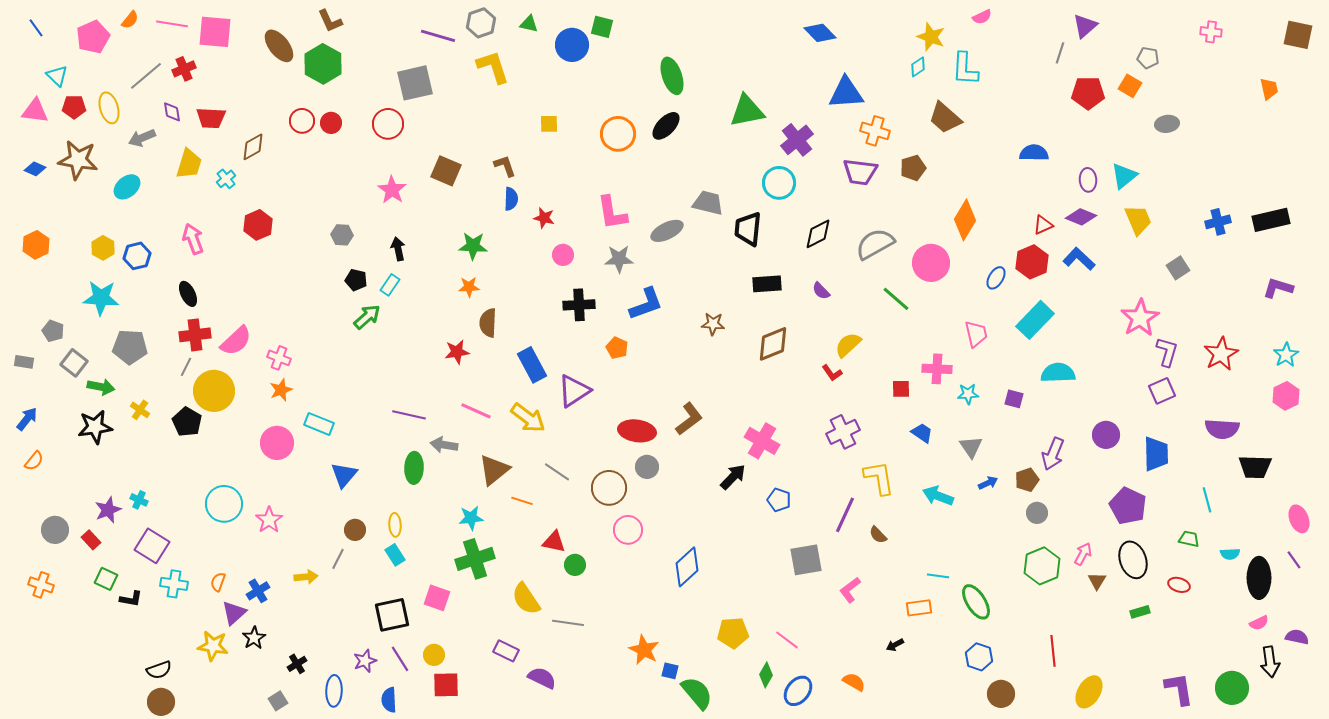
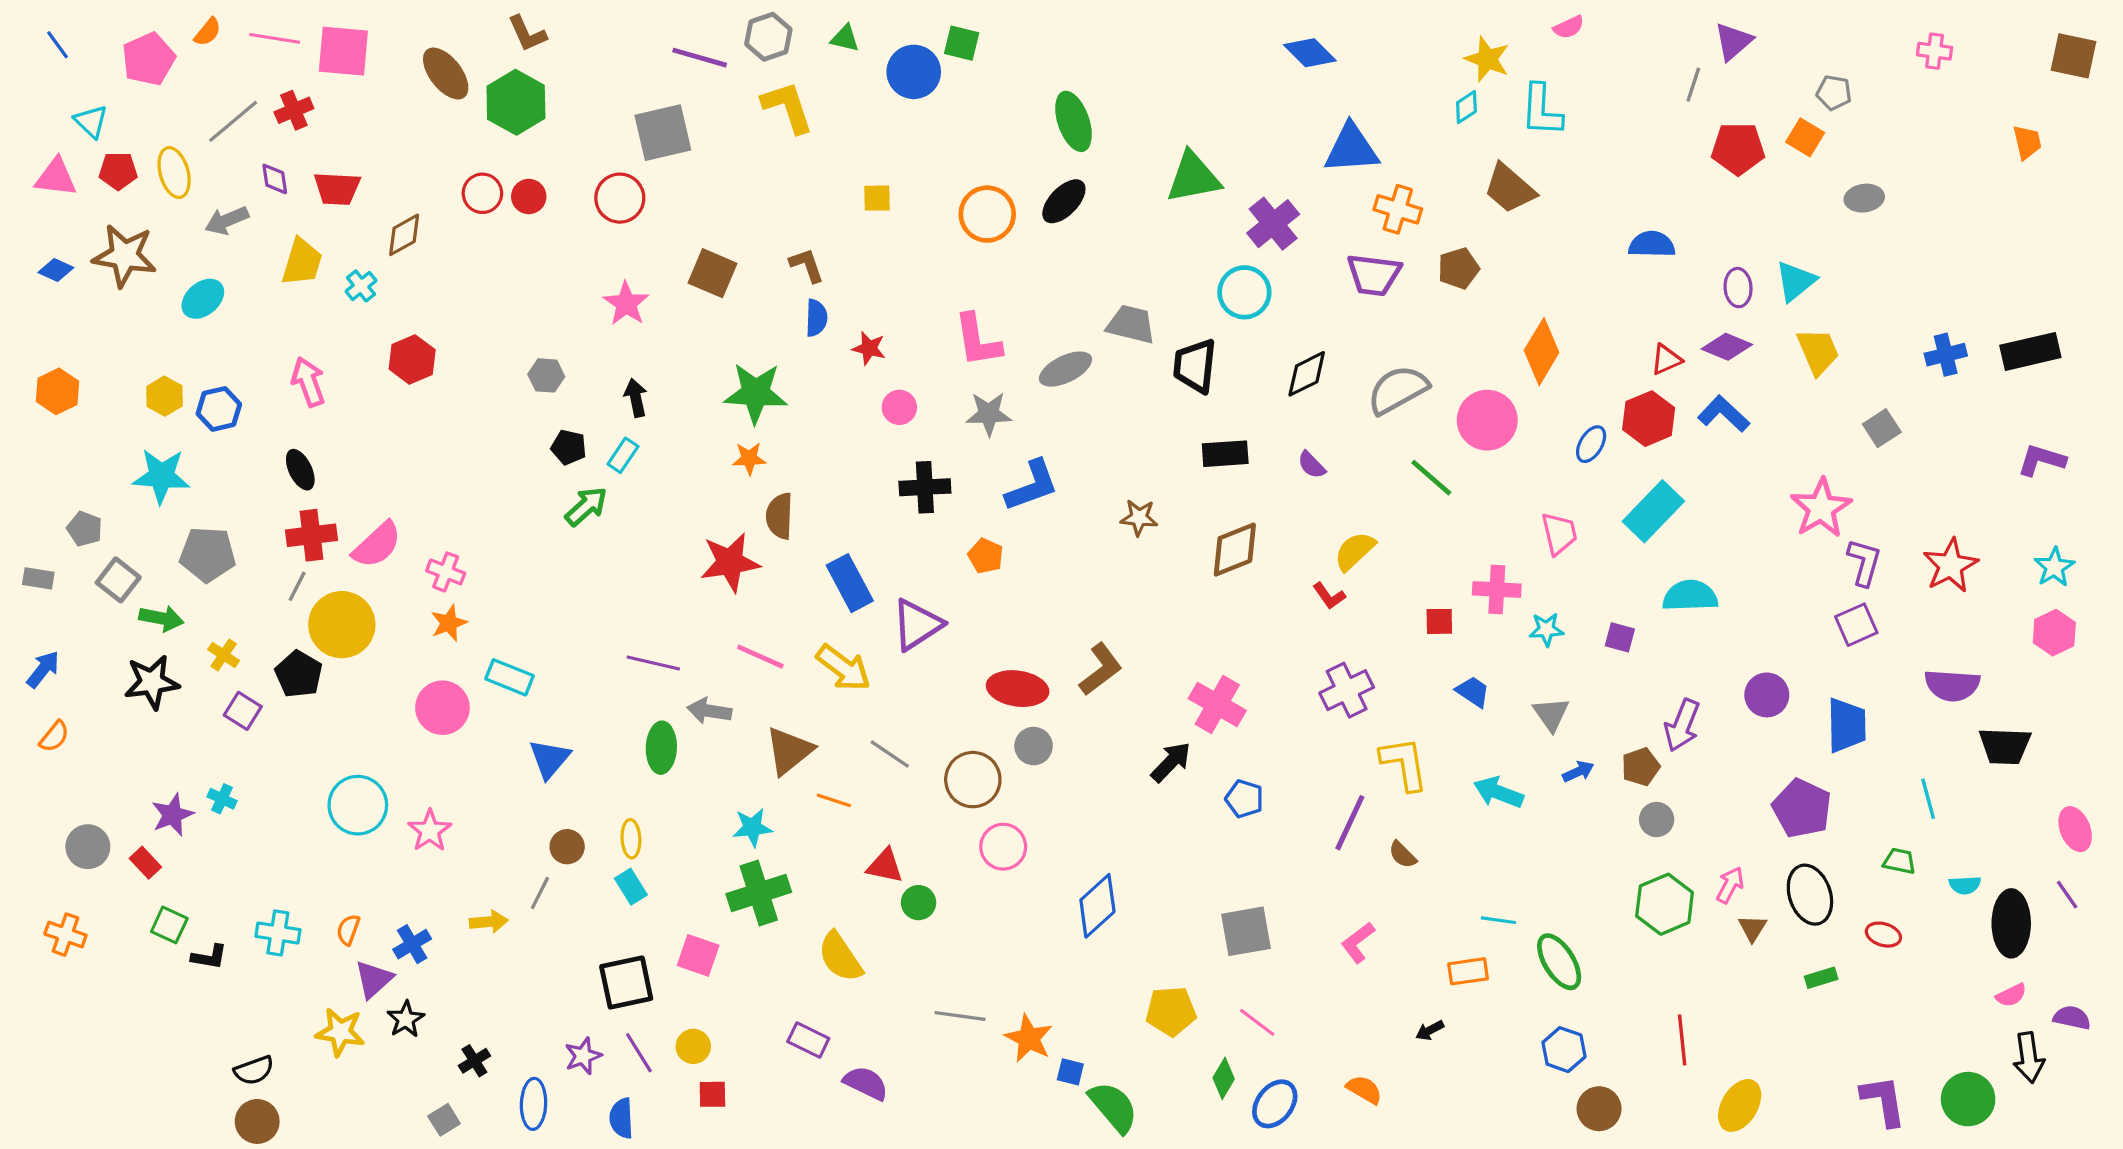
green star: (473, 246) -> (756, 393), size x1.4
red star: (457, 352) -> (730, 562), size x1.5
purple square: (152, 546) -> (243, 711), moved, size x0.7
gray square: (806, 560) -> (1246, 931), moved
gray line: (568, 623) -> (960, 1016), moved
red square: (446, 685) -> (712, 1094), size x0.7

